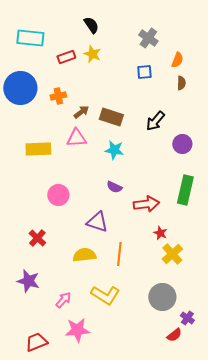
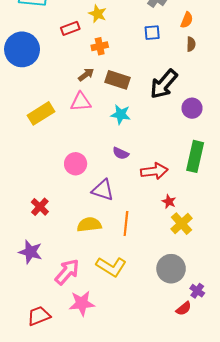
red rectangle: (66, 57) -> (70, 28), moved
orange cross: (58, 96) -> (100, 46), moved
black arrow: (155, 121) -> (164, 84), size x1.4
yellow rectangle: (38, 149) -> (41, 113), turned -30
pink circle: (58, 195) -> (76, 164), moved
pink arrow: (63, 300) -> (67, 272), size x1.5

